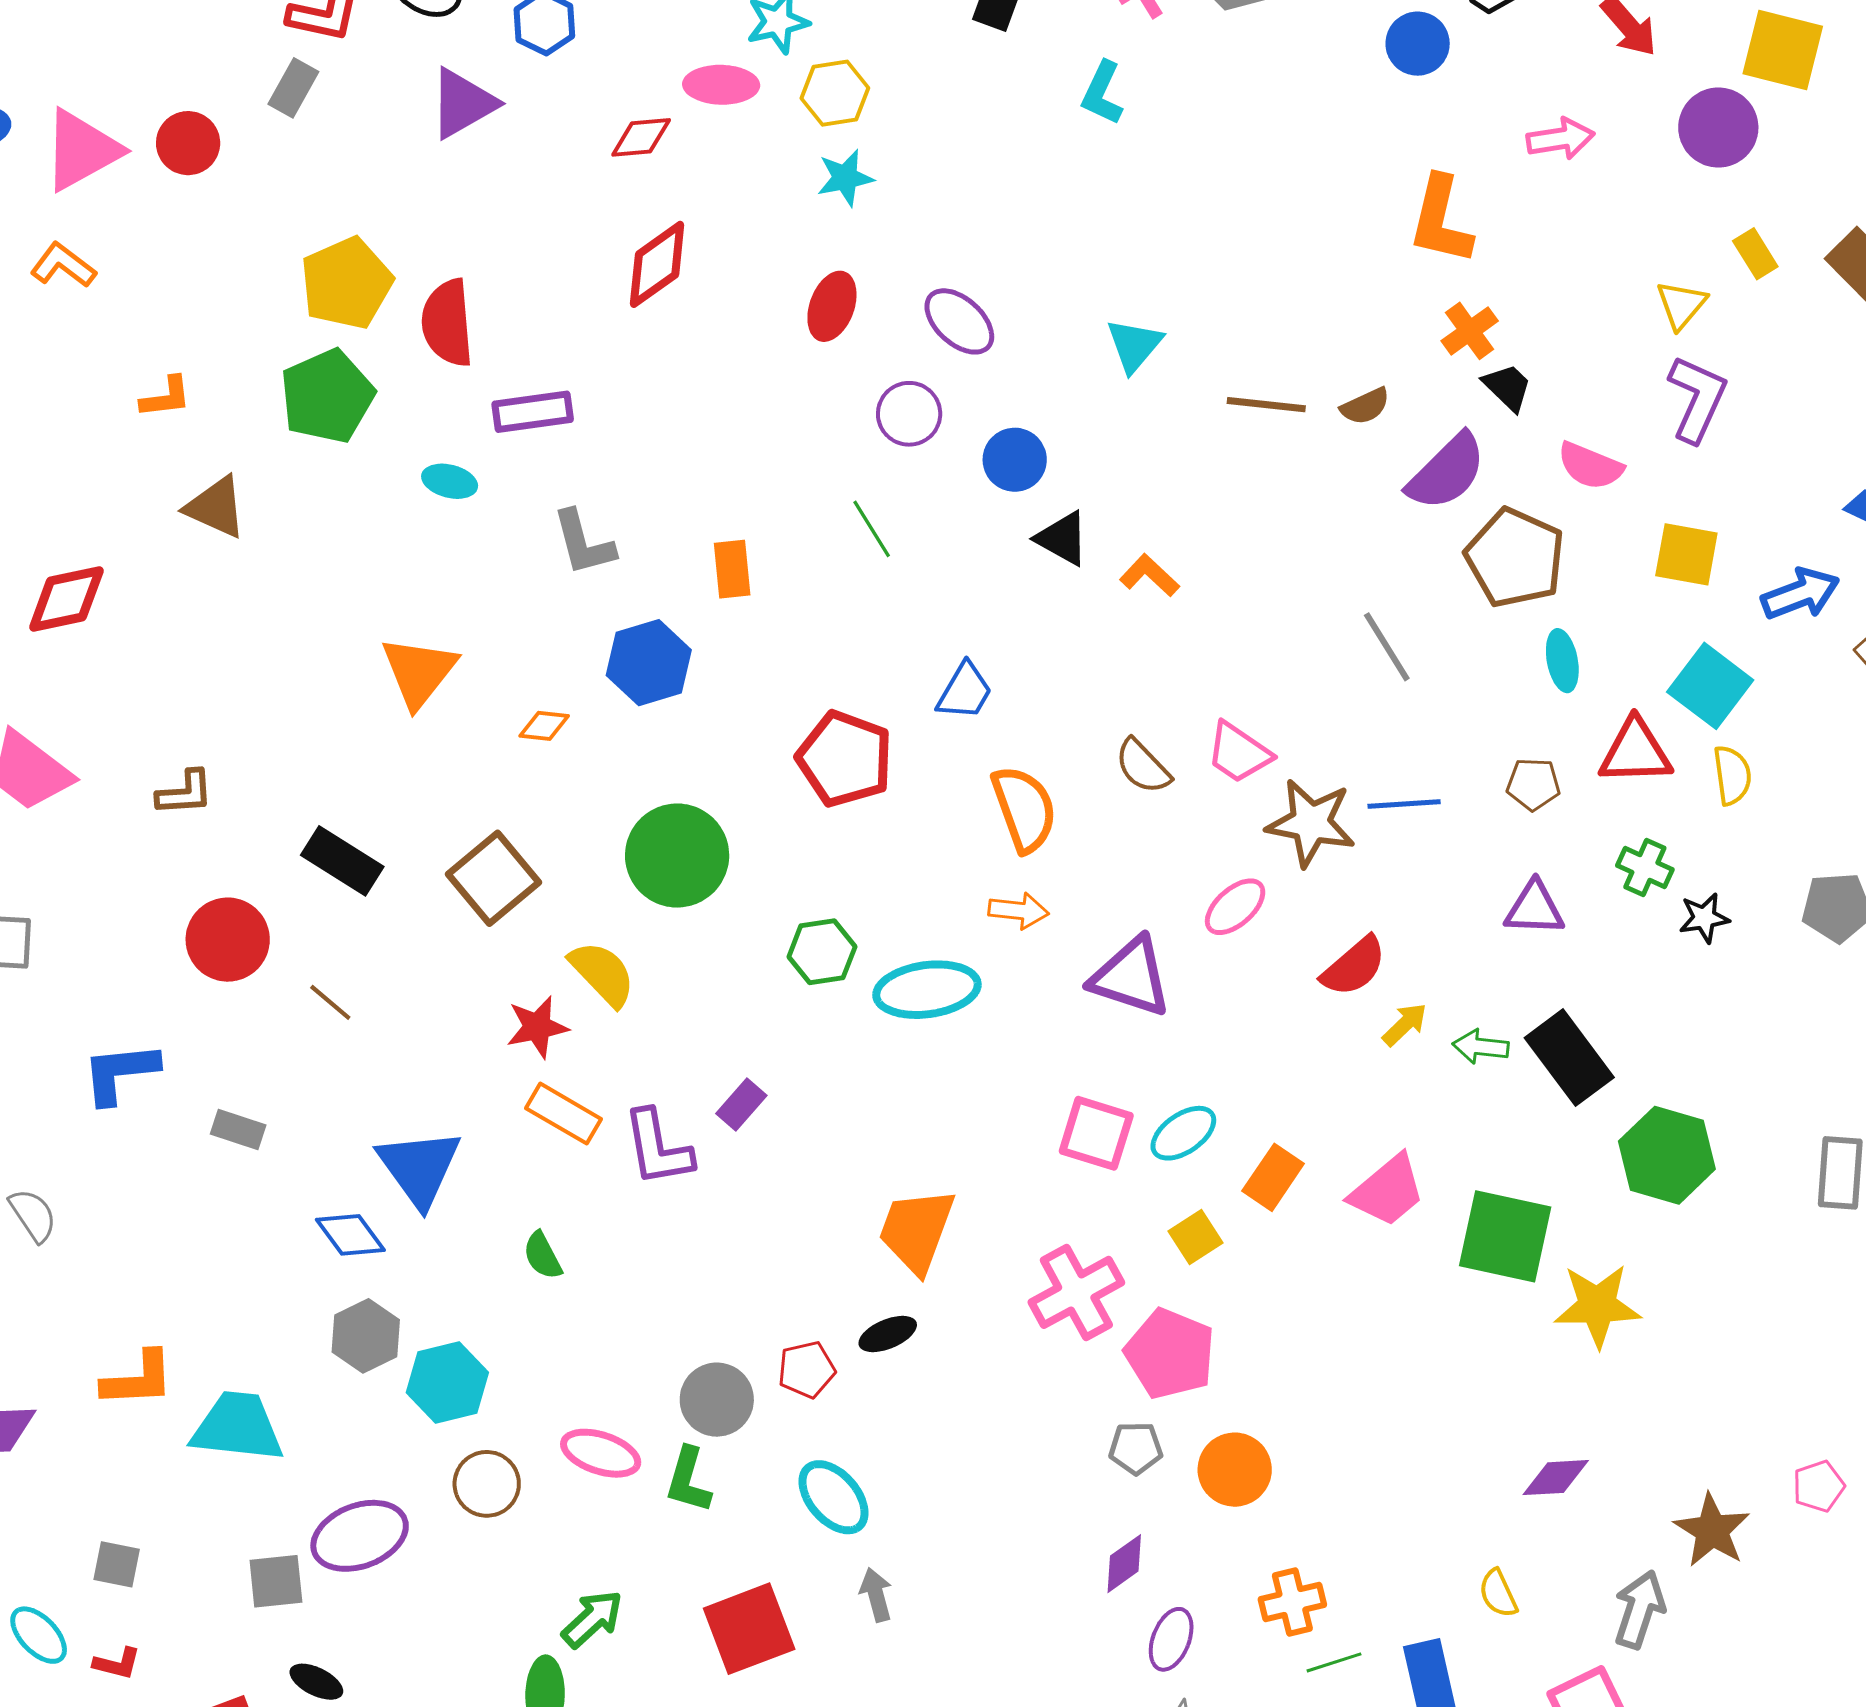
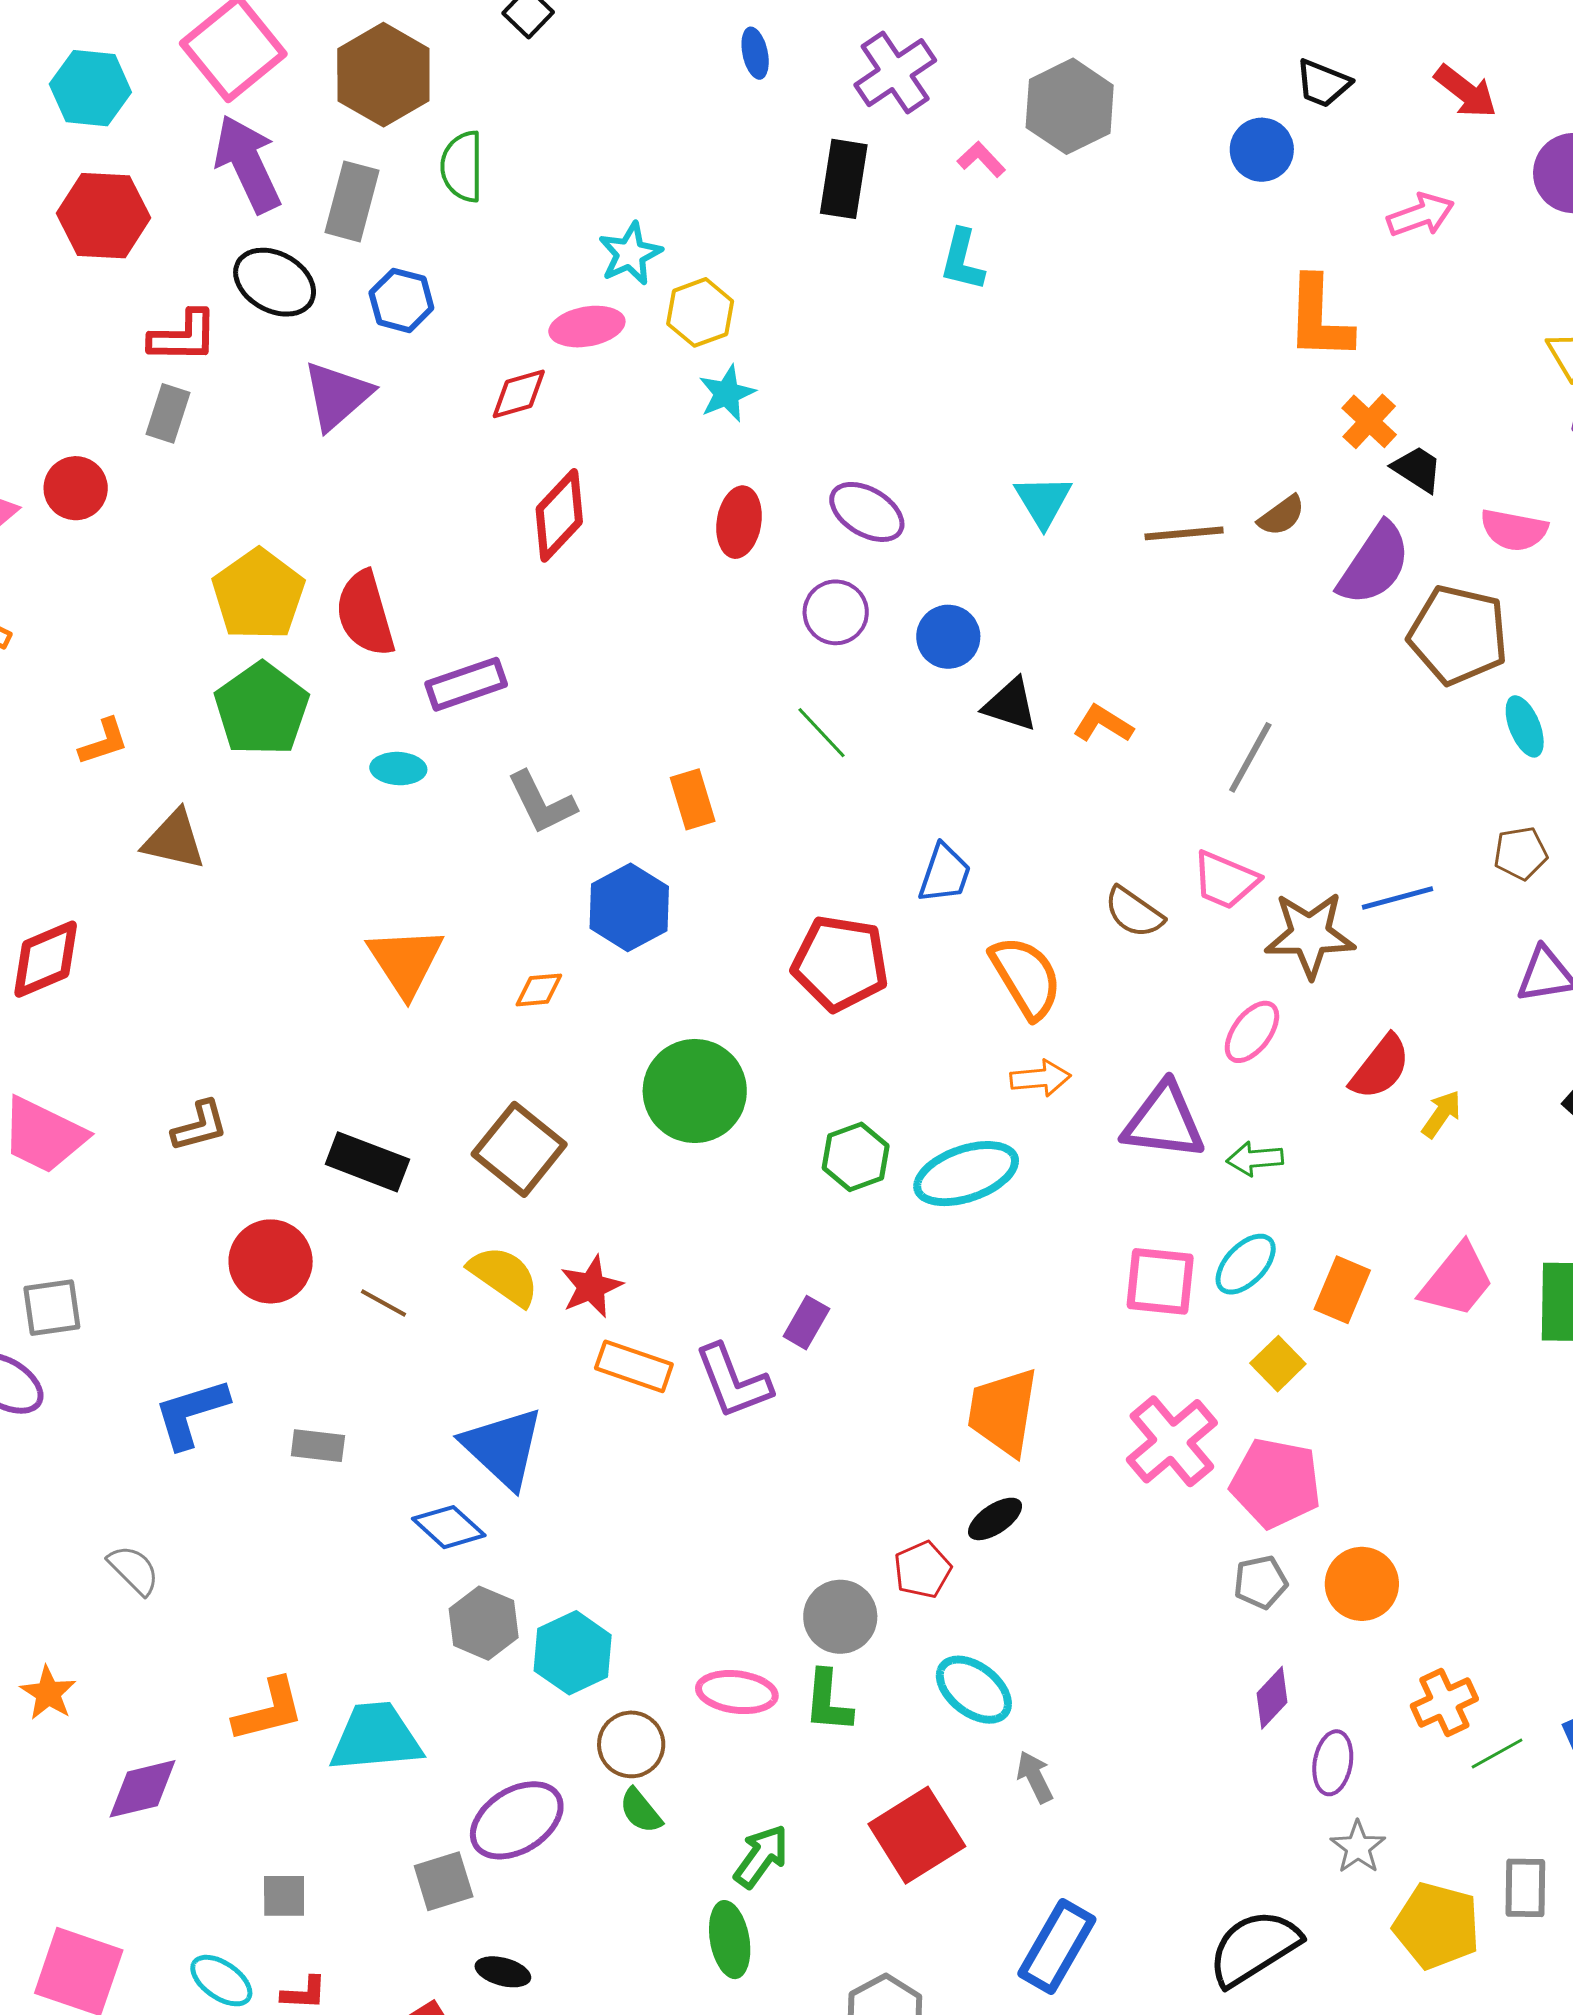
gray line: (1387, 647) -> (1250, 757), moved, turned 72
yellow semicircle: (602, 974) -> (504, 1276), moved
green arrow: (1481, 1047) -> (1255, 1159), moved
green semicircle: (543, 1256) -> (641, 1811), moved

